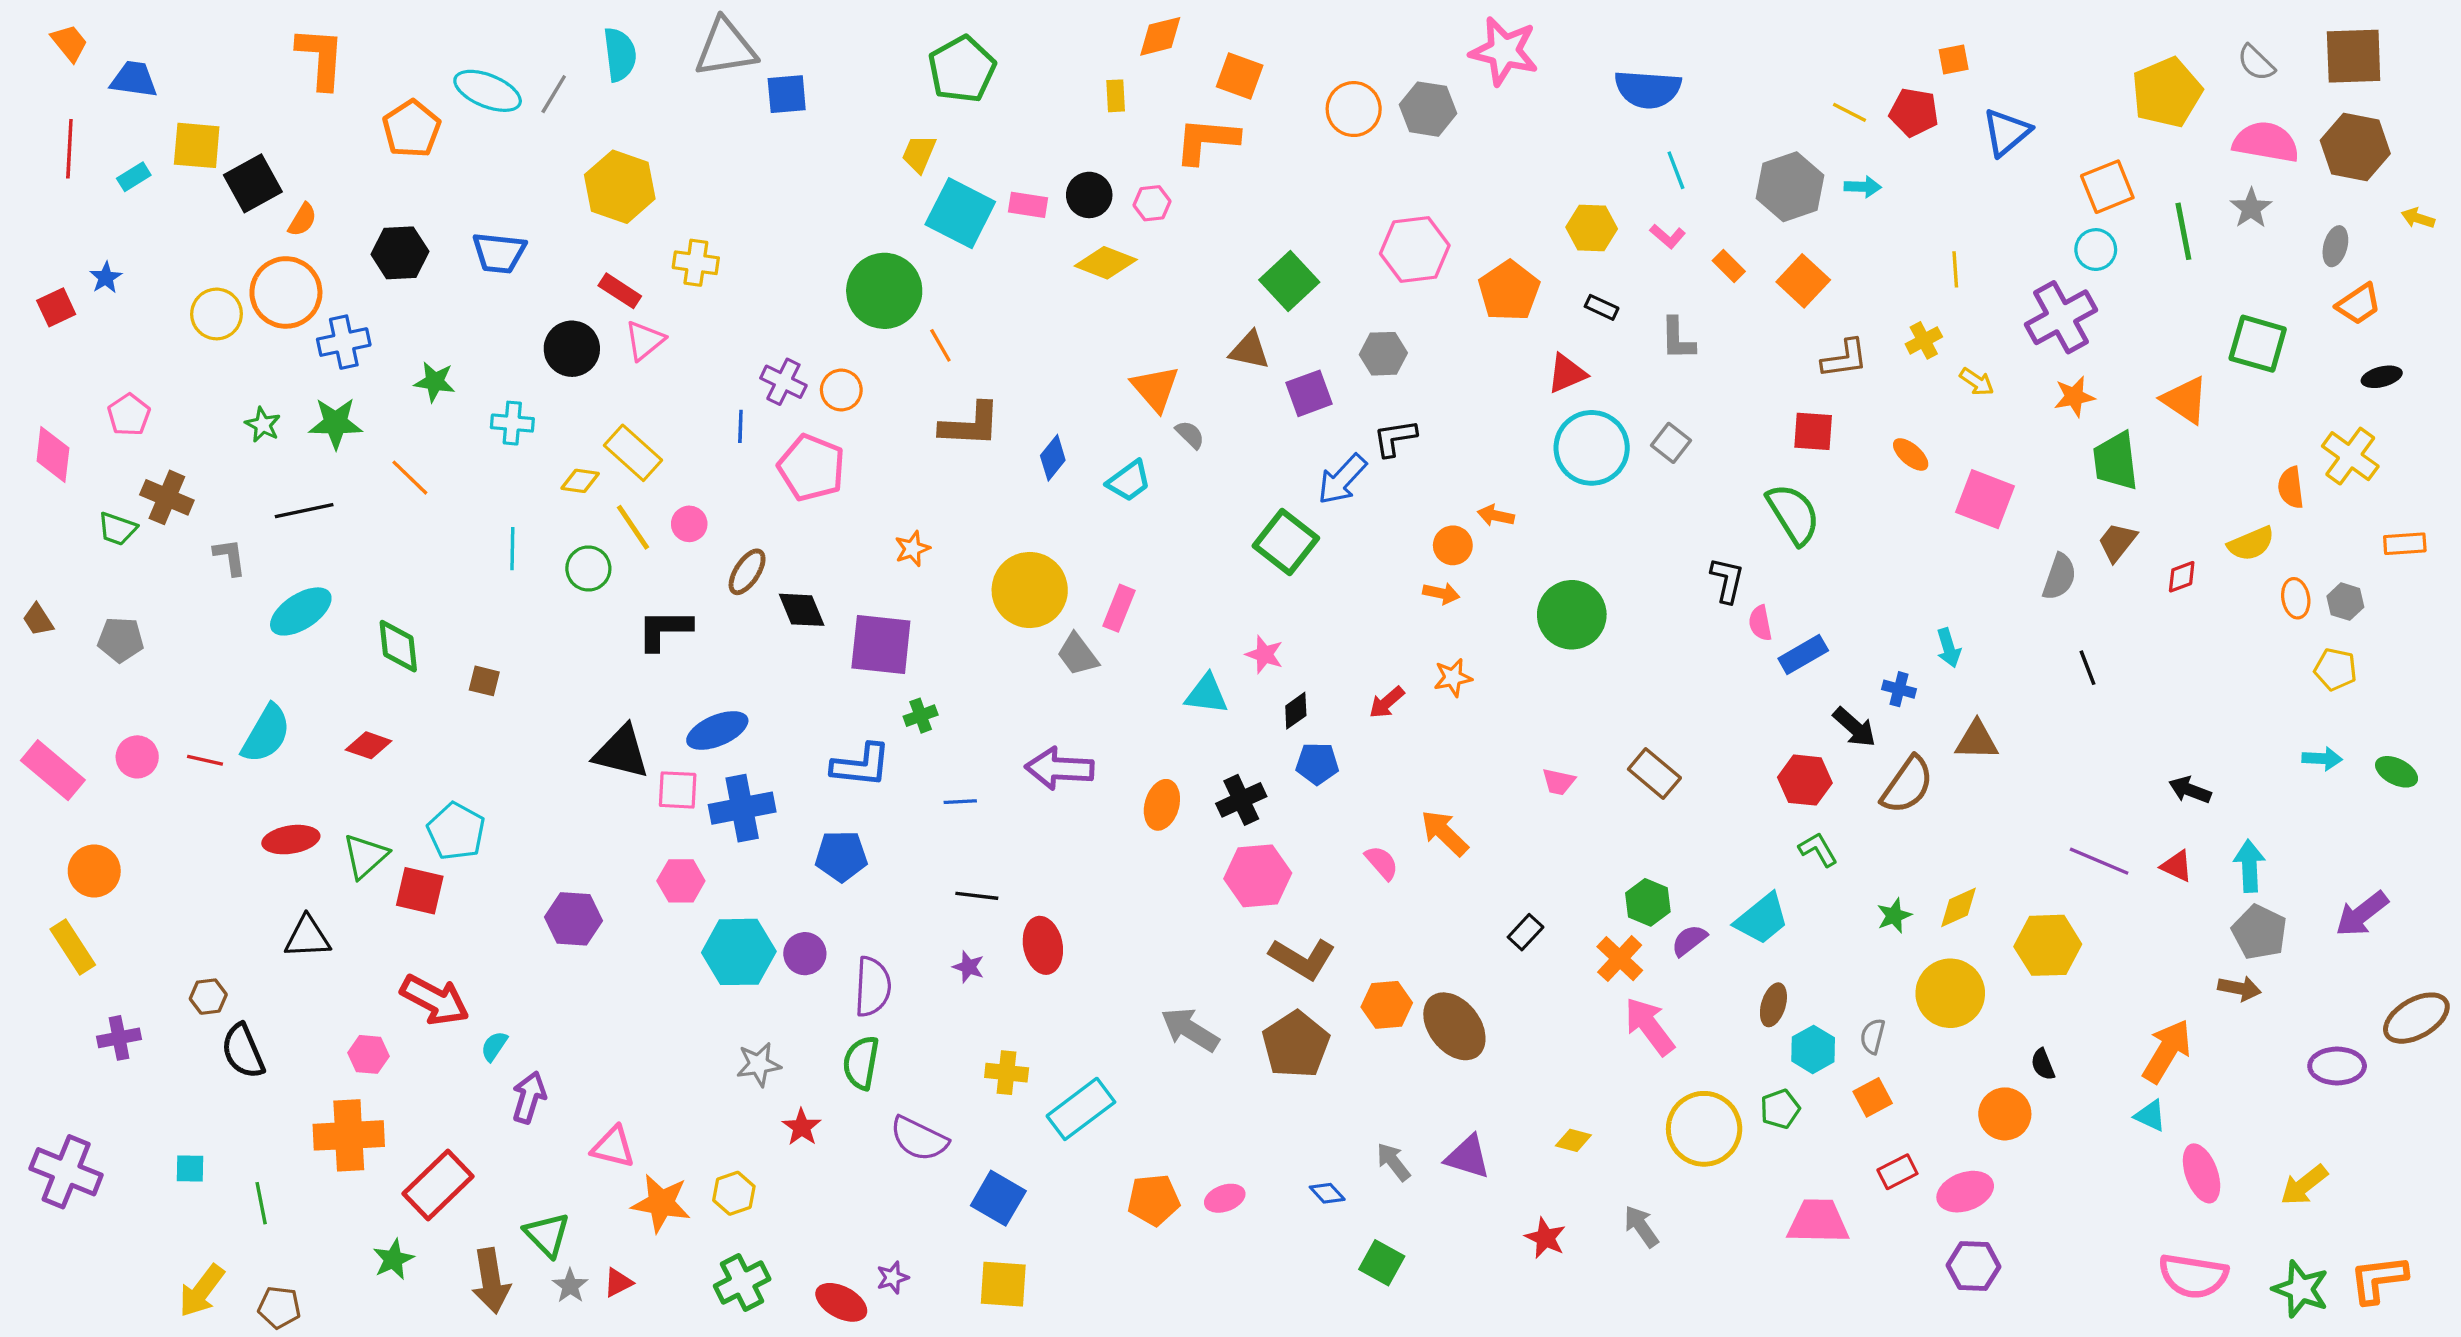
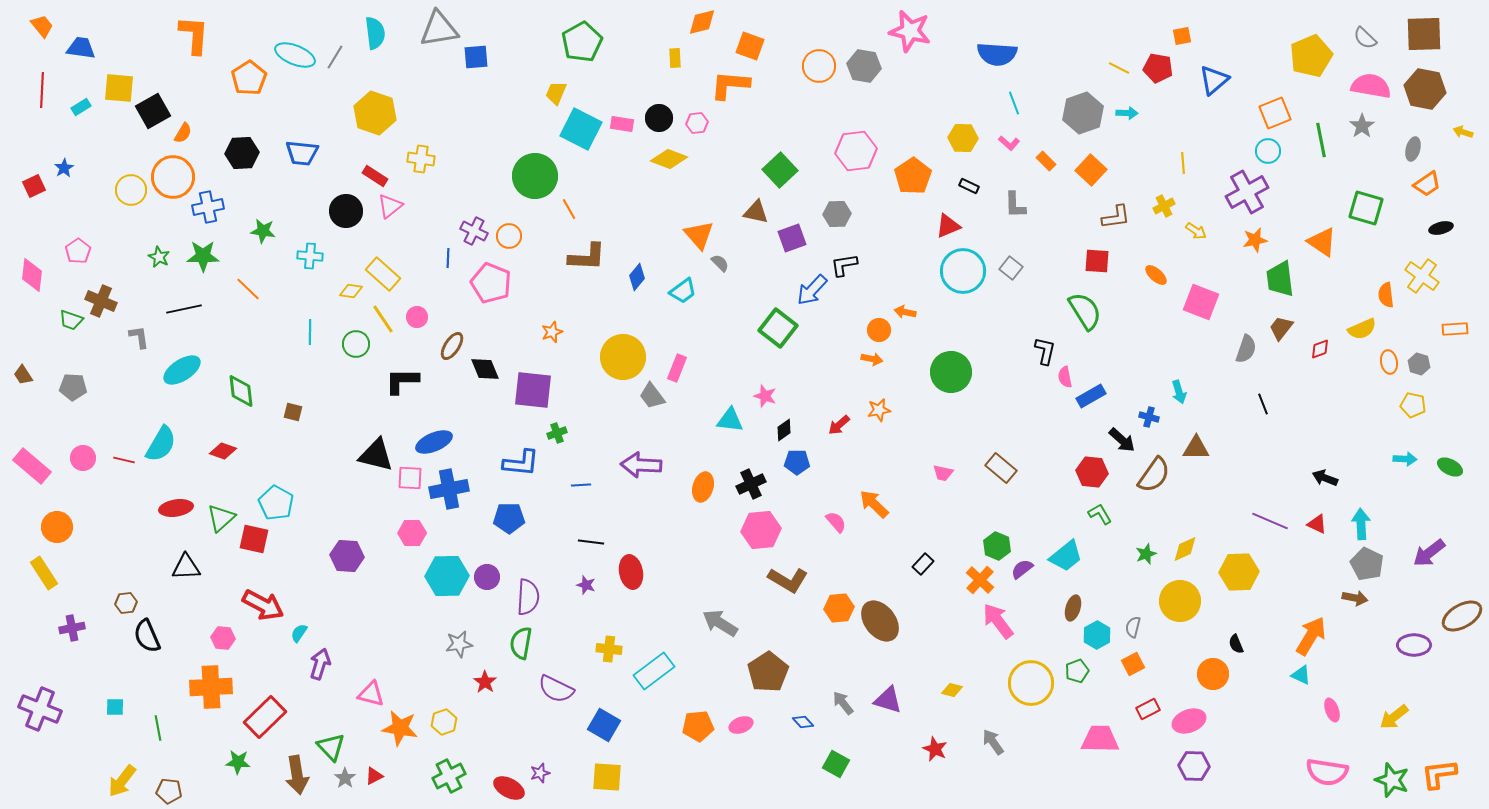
brown pentagon: (1296, 1045) -> (768, 672), moved
pink ellipse: (2202, 1173) -> (1332, 710), size x0.7
green star: (393, 1259) -> (238, 762), turned 30

